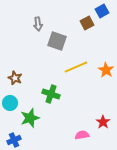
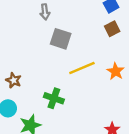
brown square: (87, 23) -> (112, 29), moved
gray arrow: (38, 24) -> (45, 12), moved

